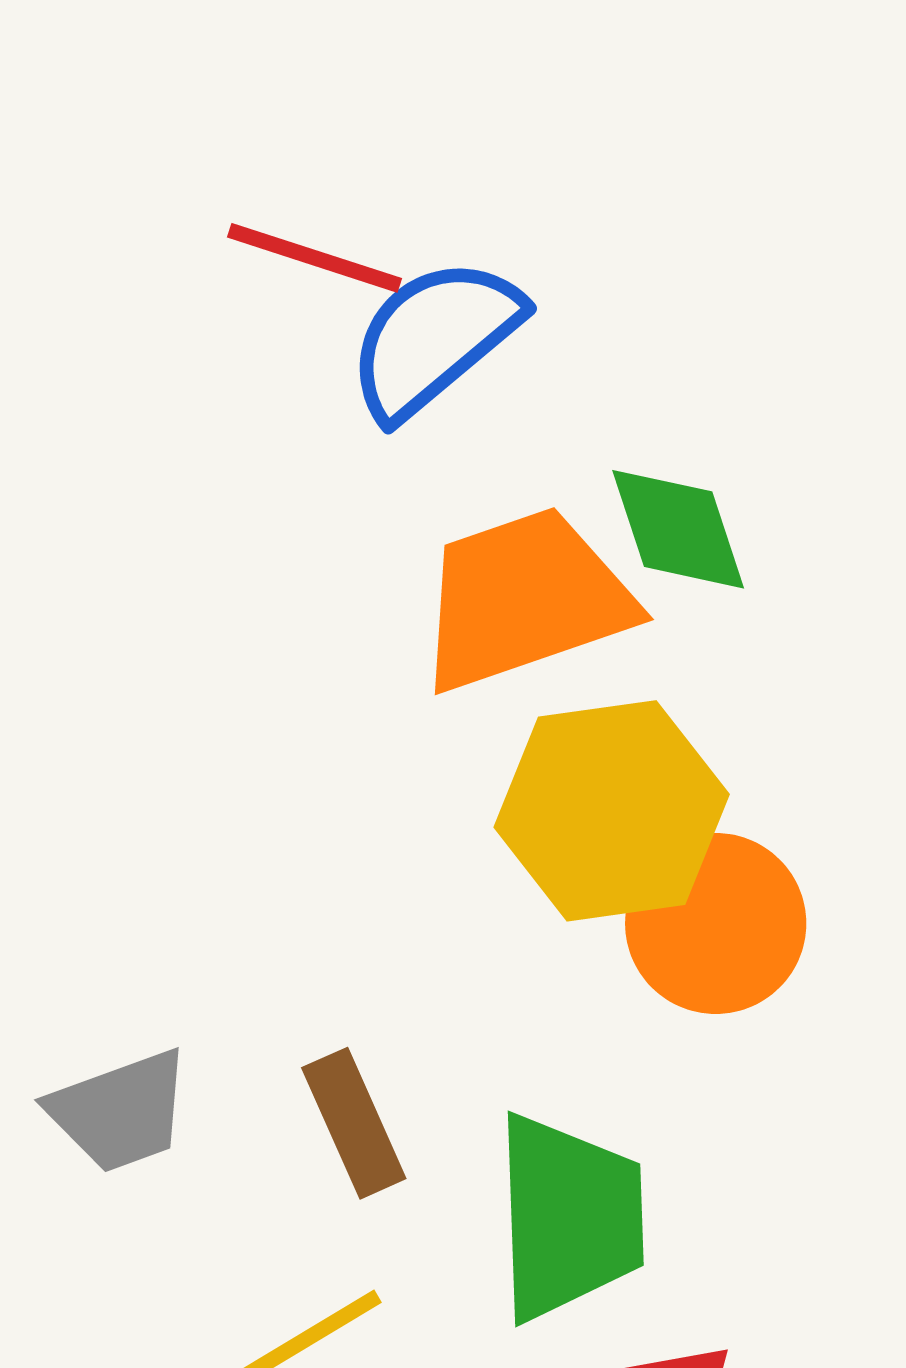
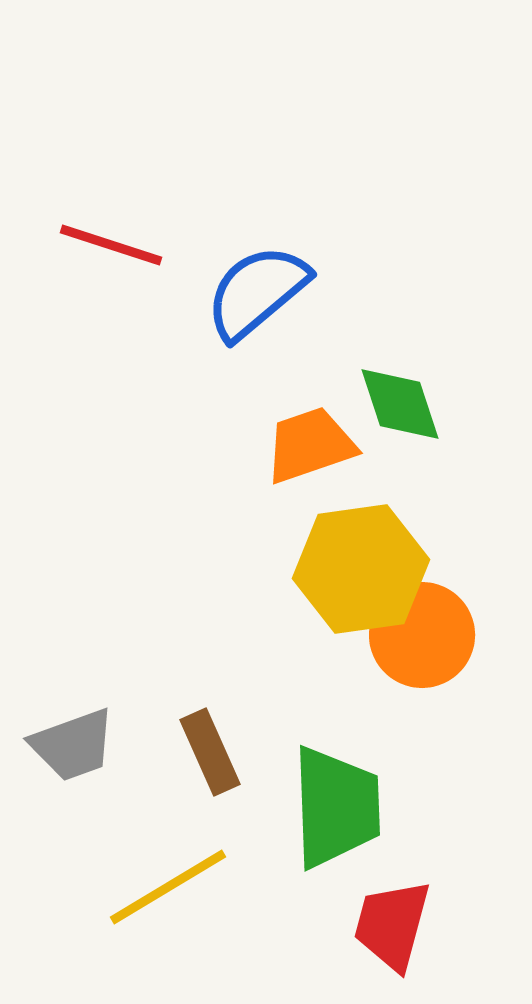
red line: (315, 258) -> (111, 245), moved
orange trapezoid: (525, 599) -> (310, 445), size x0.7

